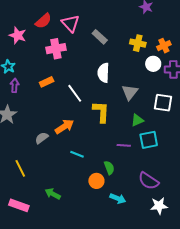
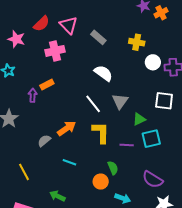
orange cross: (164, 46) -> (161, 13), moved
white semicircle: (103, 73) -> (103, 73), turned 126
purple arrow: (15, 85) -> (33, 95), moved
gray triangle: (130, 92) -> (120, 101), moved
white line: (75, 93) -> (93, 104), moved
yellow L-shape: (101, 112) -> (101, 132), moved
cyan line: (77, 154) -> (69, 162), moved

